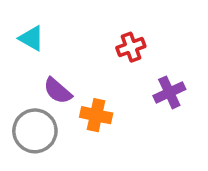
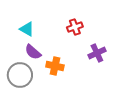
cyan triangle: (31, 38) -> (27, 29), moved

